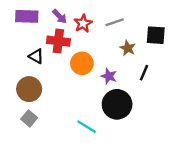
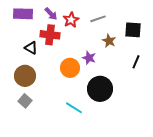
orange circle: (82, 63) -> (70, 68), moved
black line: (144, 73) -> (136, 62), moved
purple star: (109, 76) -> (89, 58), moved

